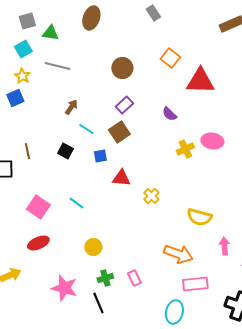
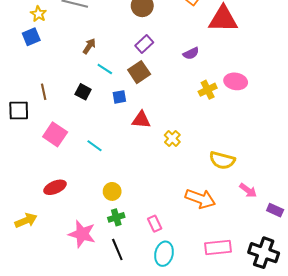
purple semicircle: (169, 114) -> (191, 53), turned -70
pink square: (38, 207) -> (55, 134), moved
pink arrow: (224, 246) -> (248, 190), turned 132
green cross: (105, 278) -> (116, 217), moved
pink rectangle: (195, 284) -> (218, 247), moved
cyan ellipse: (174, 312) -> (164, 254), moved

